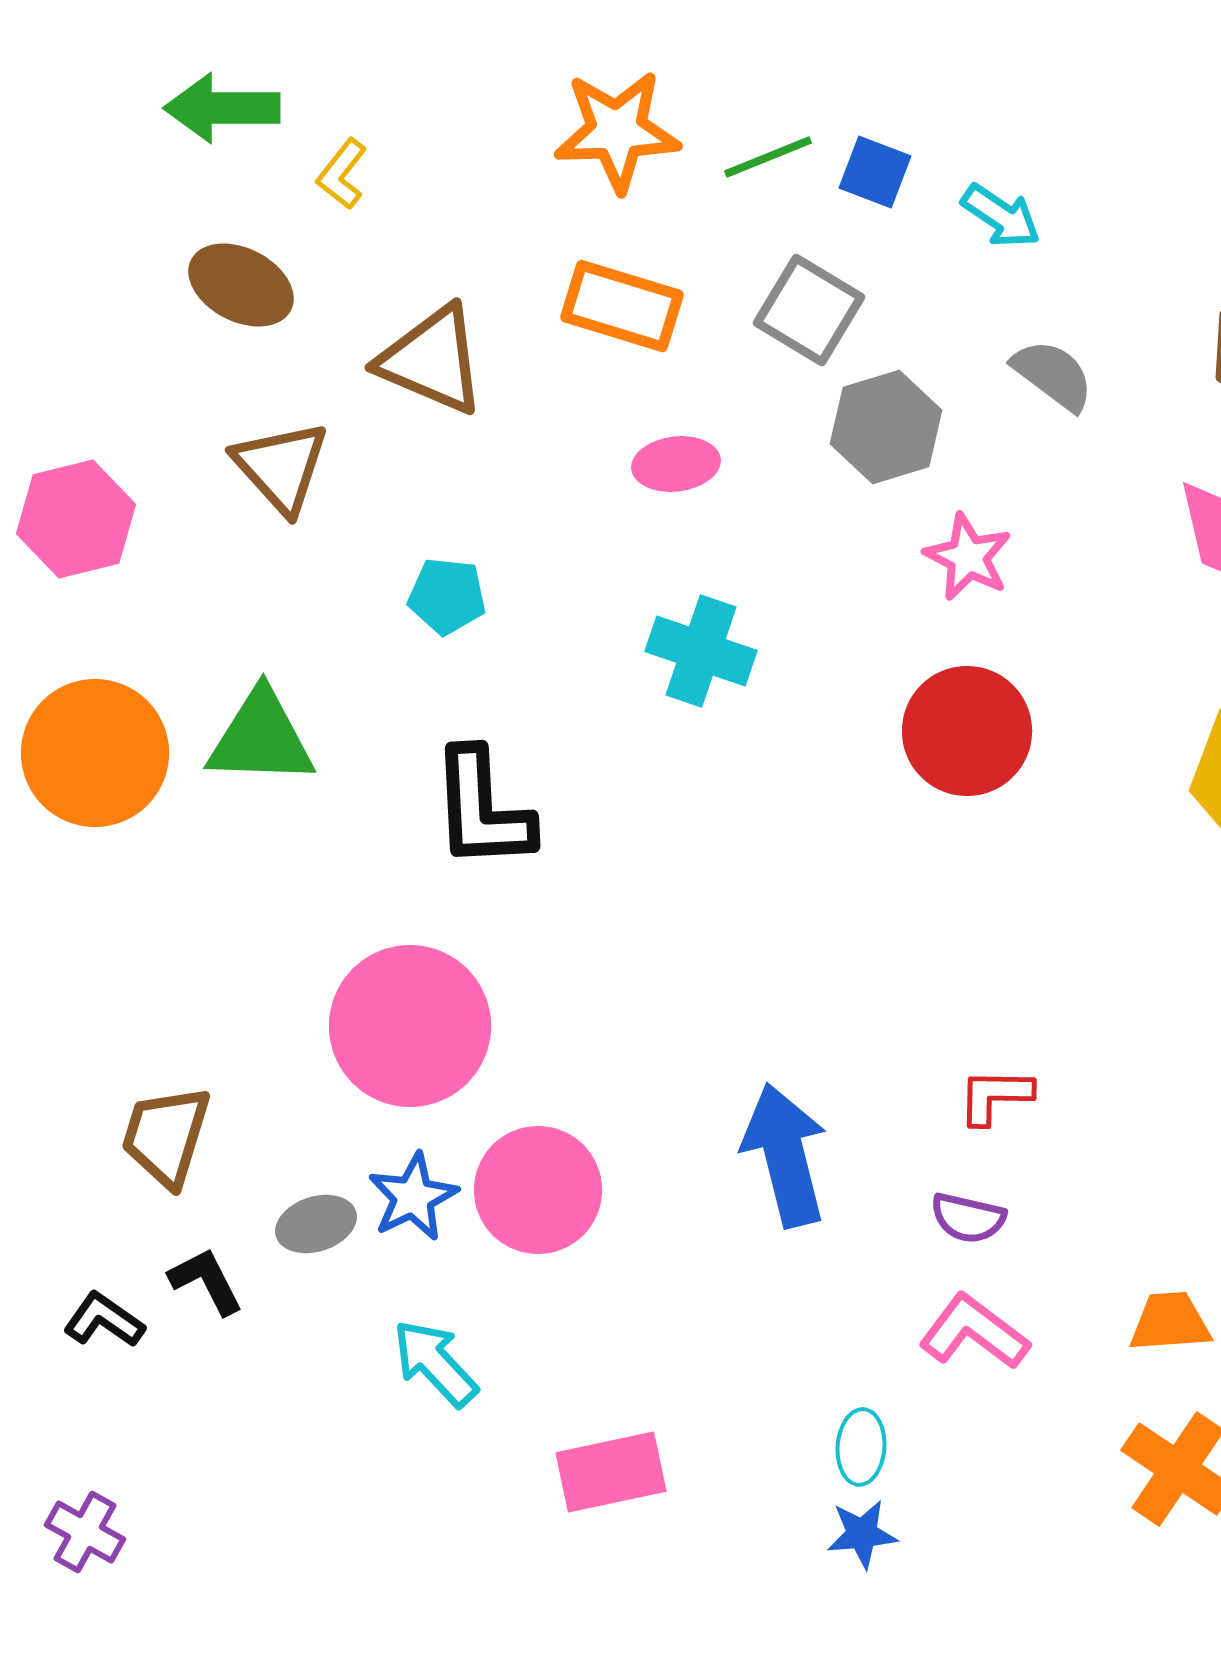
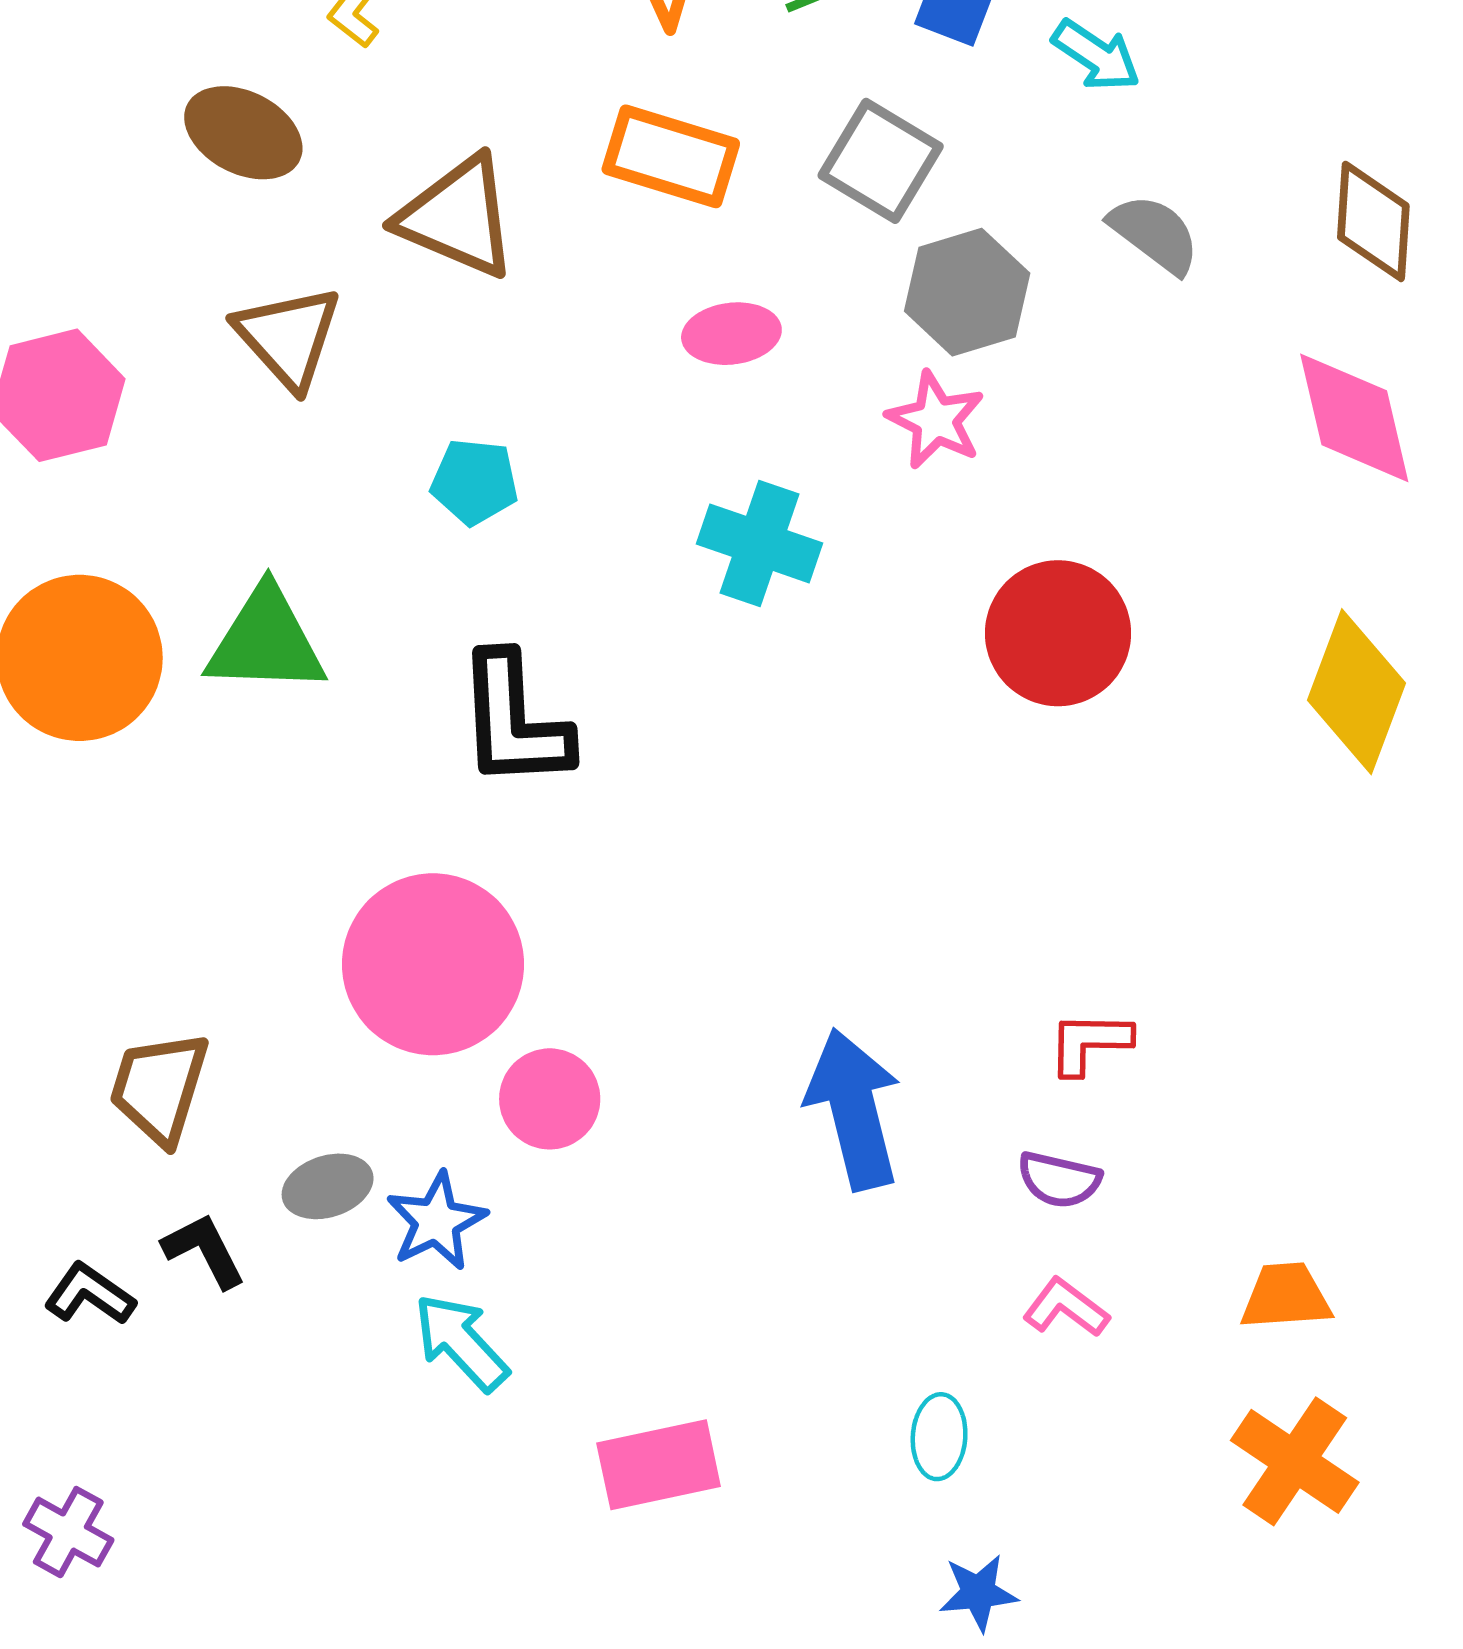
pink star: (968, 557) -> (936, 420), moved
pink circle: (538, 1190) -> (550, 1099), moved, size x0.7
blue star: (413, 1197) -> (436, 1221), moved
pink L-shape: (974, 1332) -> (1066, 1308), size x0.7
blue star: (862, 1534) -> (978, 1593), moved

